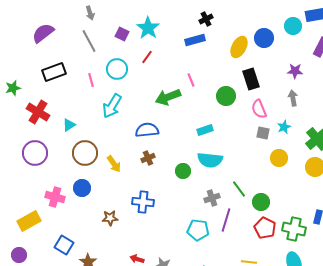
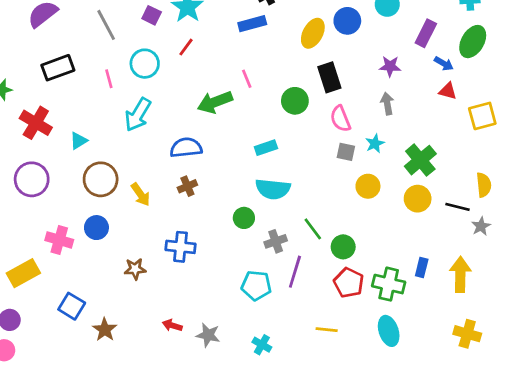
green circle: (183, 171) -> (244, 218), moved

